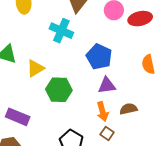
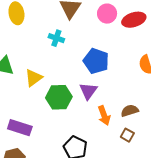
cyan cross: (61, 31) -> (56, 38), size x0.7
purple triangle: (107, 85) -> (88, 91), moved, turned -42
brown square: (107, 133) -> (127, 135), moved

